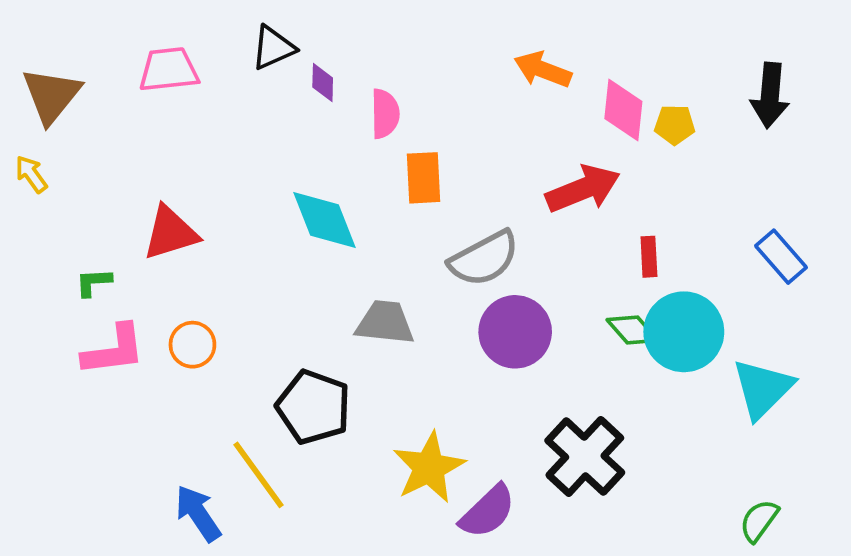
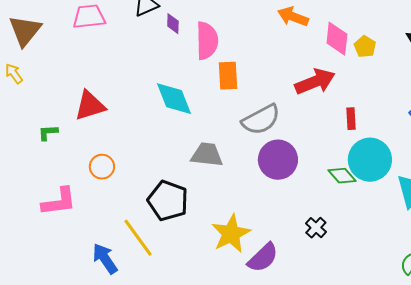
pink semicircle: (385, 114) -> (207, 41), size x1.4
yellow pentagon: (675, 125) -> (365, 47), turned 30
green diamond: (632, 330) -> (342, 176), moved
pink L-shape: (114, 350) -> (59, 202), moved
black cross: (585, 456) -> (316, 228), size x0.5

